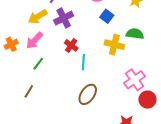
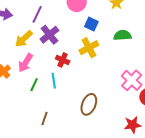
yellow cross: (114, 45) -> (89, 48), moved, turned -30
cyan line: (83, 62) -> (54, 81), moved
brown line: (29, 91) -> (44, 118), moved

